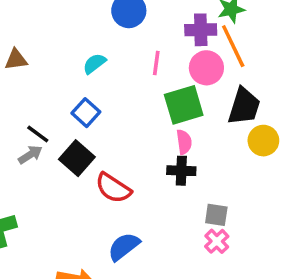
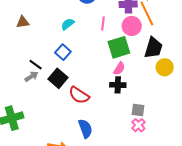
pink semicircle: (184, 142) -> (119, 68), turned 40
blue semicircle: (124, 247) -> (85, 129), turned 108

